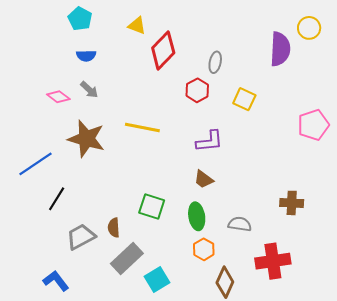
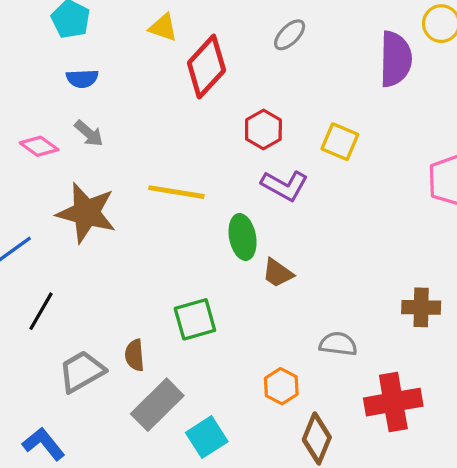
gray ellipse: (215, 62) -> (290, 35), moved, turned 35
purple L-shape: (209, 141) -> (285, 185), moved, turned 36
green square: (152, 206) -> (195, 319), turned -32
green ellipse: (197, 216) -> (243, 237), moved

